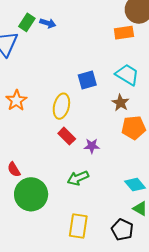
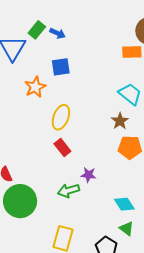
blue square: (87, 80) -> (61, 67), moved
orange star: (16, 100) -> (35, 87), moved
purple star: (92, 146) -> (89, 175), moved

